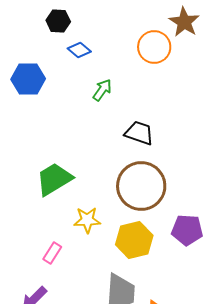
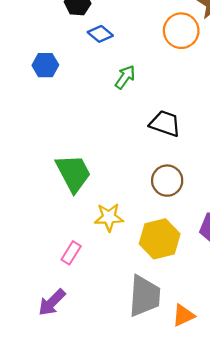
blue hexagon: (28, 79) -> (45, 65), size x0.7
green trapezoid: (54, 179) -> (73, 173), turned 93
brown circle: (141, 186) -> (167, 181), size x0.6

